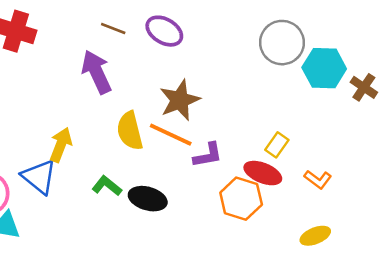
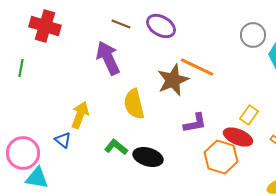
gray circle: (282, 43) -> (253, 35), size x0.7
orange line: (171, 135) -> (197, 67), moved
blue triangle: (39, 177) -> (63, 140), size x0.6

